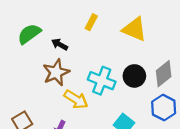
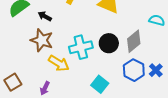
brown star: (56, 72) -> (42, 40), turned -30
cyan cross: (102, 81) -> (81, 47), turned -35

